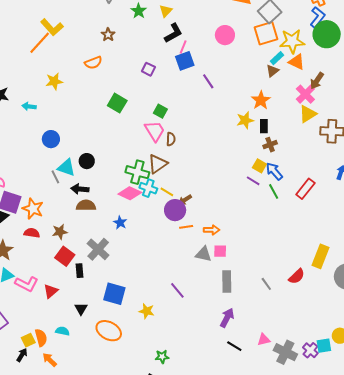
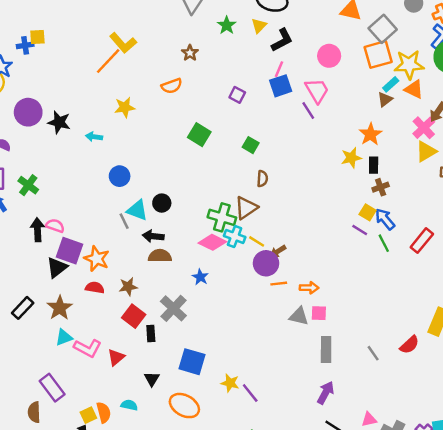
black L-shape: (173, 33) -> (282, 40), moved
pink trapezoid: (155, 131) -> (317, 91), moved
purple line: (177, 290) -> (250, 393), moved

